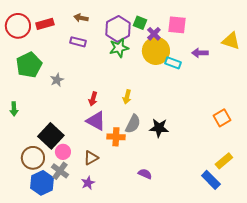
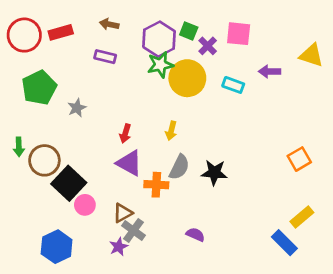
yellow circle: (156, 51) -> (187, 78), moved
brown circle: (33, 158) -> (44, 160), moved
gray cross: (60, 171) -> (133, 230), moved

